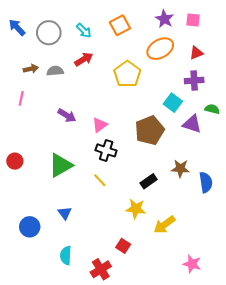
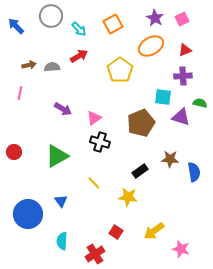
pink square: (193, 20) -> (182, 19), turned -32
gray circle: (49, 33) -> (51, 16), moved
cyan square: (173, 103) -> (163, 97), turned -30
yellow line: (100, 180) -> (94, 183), moved
yellow arrow: (164, 225) -> (154, 231), moved
blue circle: (30, 227) -> (28, 214), size x1.5

